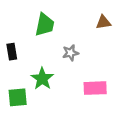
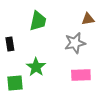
gray star: (70, 53) -> (75, 43), moved, size x1.5

